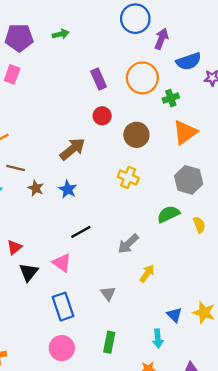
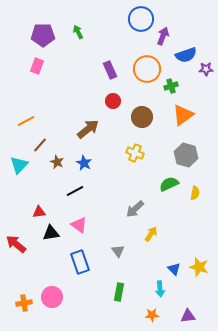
green arrow: (61, 34) -> (78, 32), turned -104
brown line: (16, 168) -> (40, 145), turned -63
yellow semicircle: (199, 225) -> (195, 193), turned 32
black line: (81, 232) -> (75, 191), moved
red triangle: (14, 247) -> (39, 212), turned 32
black triangle: (29, 272) -> (51, 233), turned 42
pink circle: (62, 348) -> (52, 297), moved

